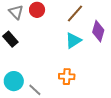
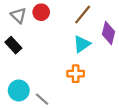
orange cross: (67, 77) -> (76, 74), moved

